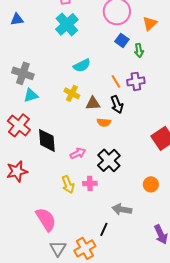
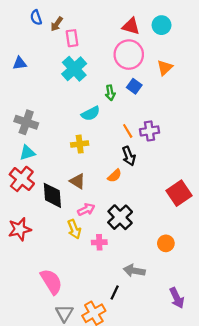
green arrow: (139, 50) -> (110, 93), moved
yellow cross: (72, 93) -> (80, 144), turned -35
cyan triangle: (31, 95) -> (27, 153), moved
brown triangle: (93, 103) -> (77, 181), moved, turned 35
orange semicircle: (104, 122) -> (115, 176), turned -48
yellow arrow: (68, 184) -> (74, 229), moved

